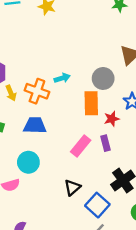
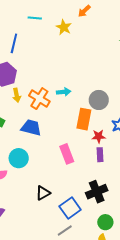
purple rectangle: (105, 143) -> (100, 155), moved
pink rectangle: (81, 146) -> (67, 154), turned -72
black triangle: (72, 188) -> (43, 193), moved

